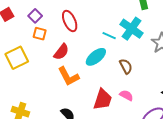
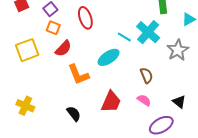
red semicircle: (61, 52) -> (63, 48), moved
brown semicircle: (126, 66) -> (146, 75), moved
pink semicircle: (126, 95) -> (144, 100), moved

